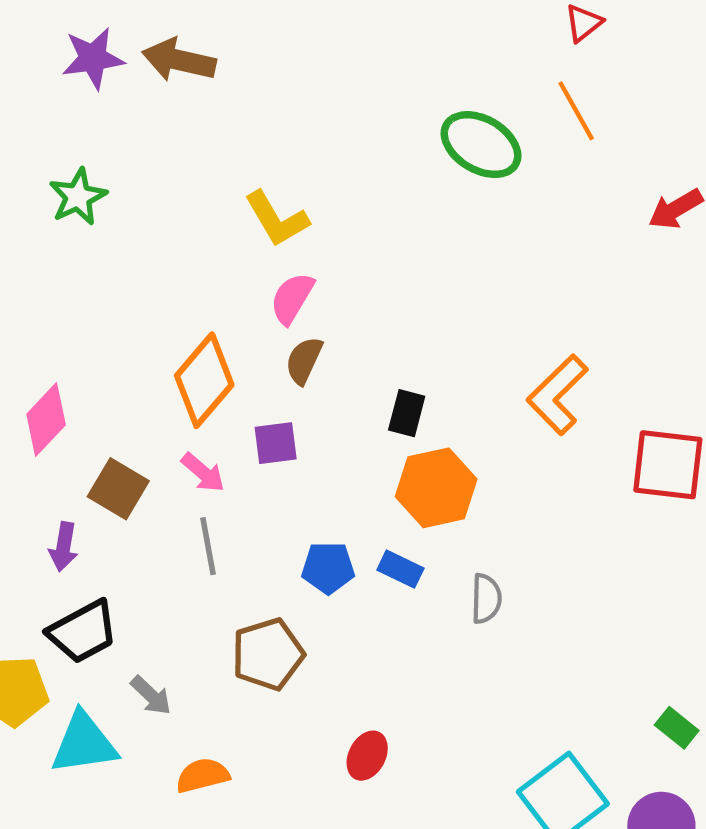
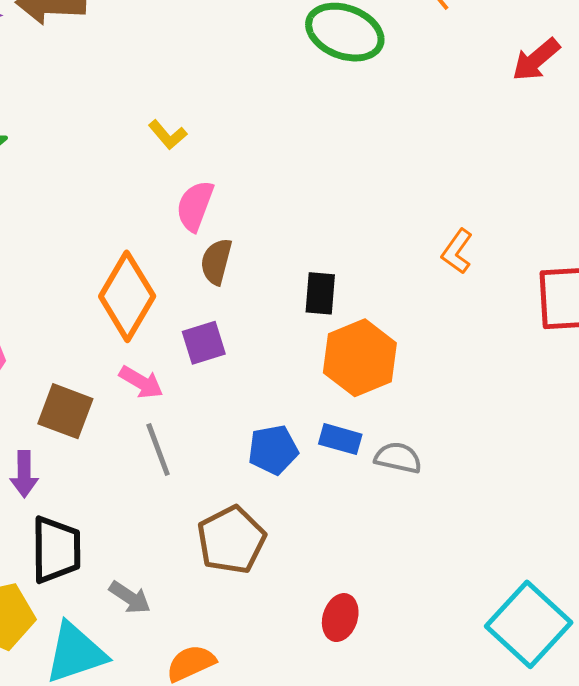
yellow L-shape: (277, 219) -> (168, 135), size x0.6
orange L-shape: (557, 395) -> (457, 251), size x0.6
gray semicircle: (486, 599) -> (398, 458), moved, turned -69
black trapezoid: (83, 632) -> (56, 550), turned -52

